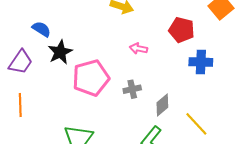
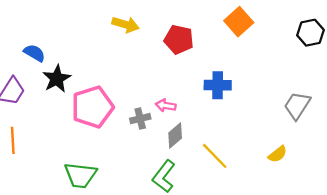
red pentagon: (182, 30) -> (179, 40), moved
pink arrow: (139, 49) -> (166, 106), moved

